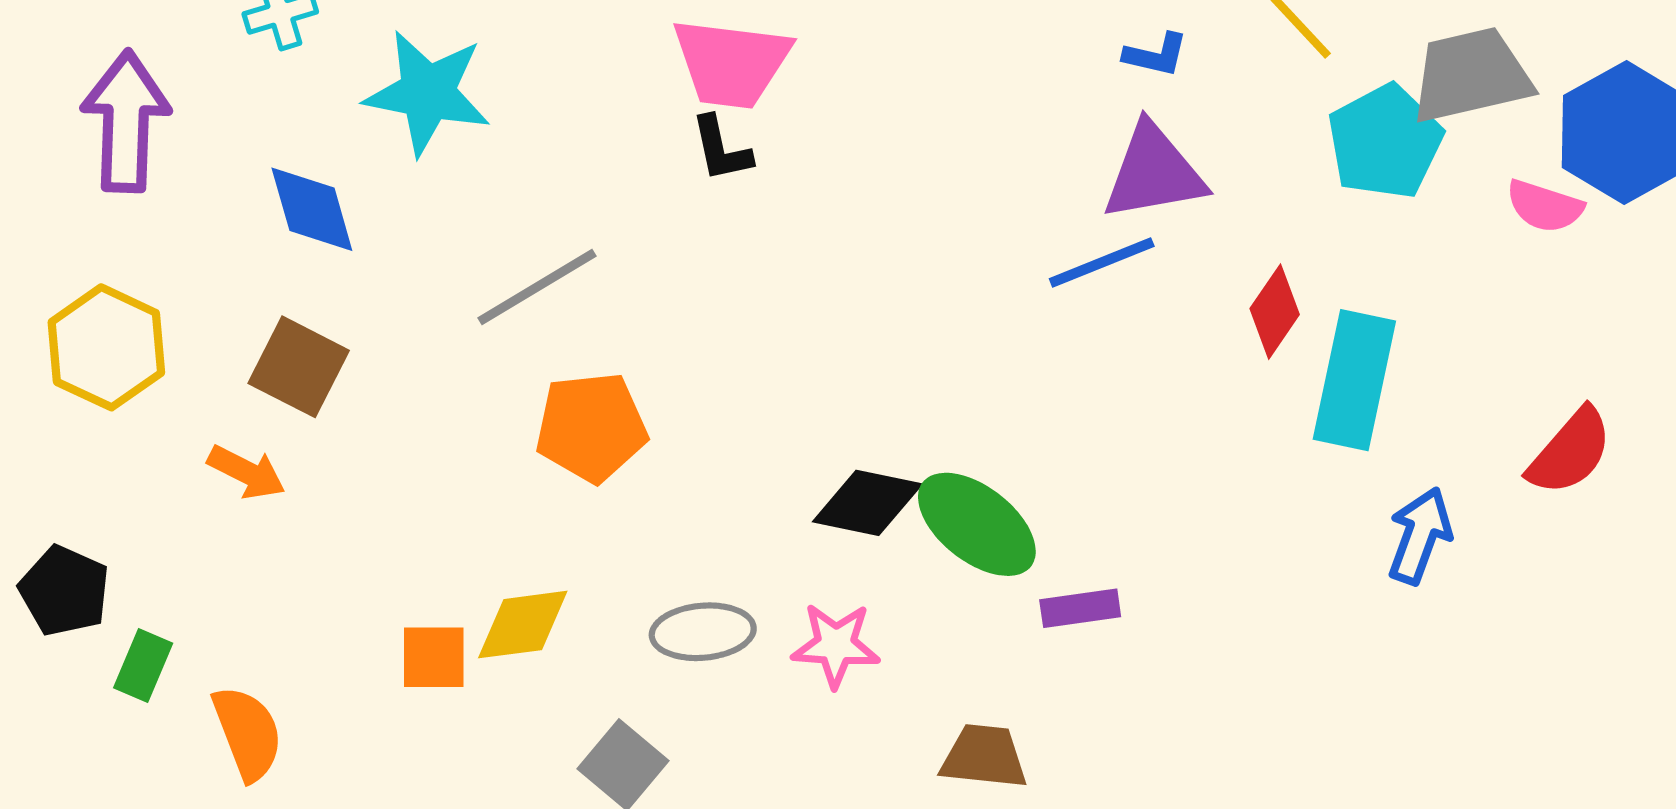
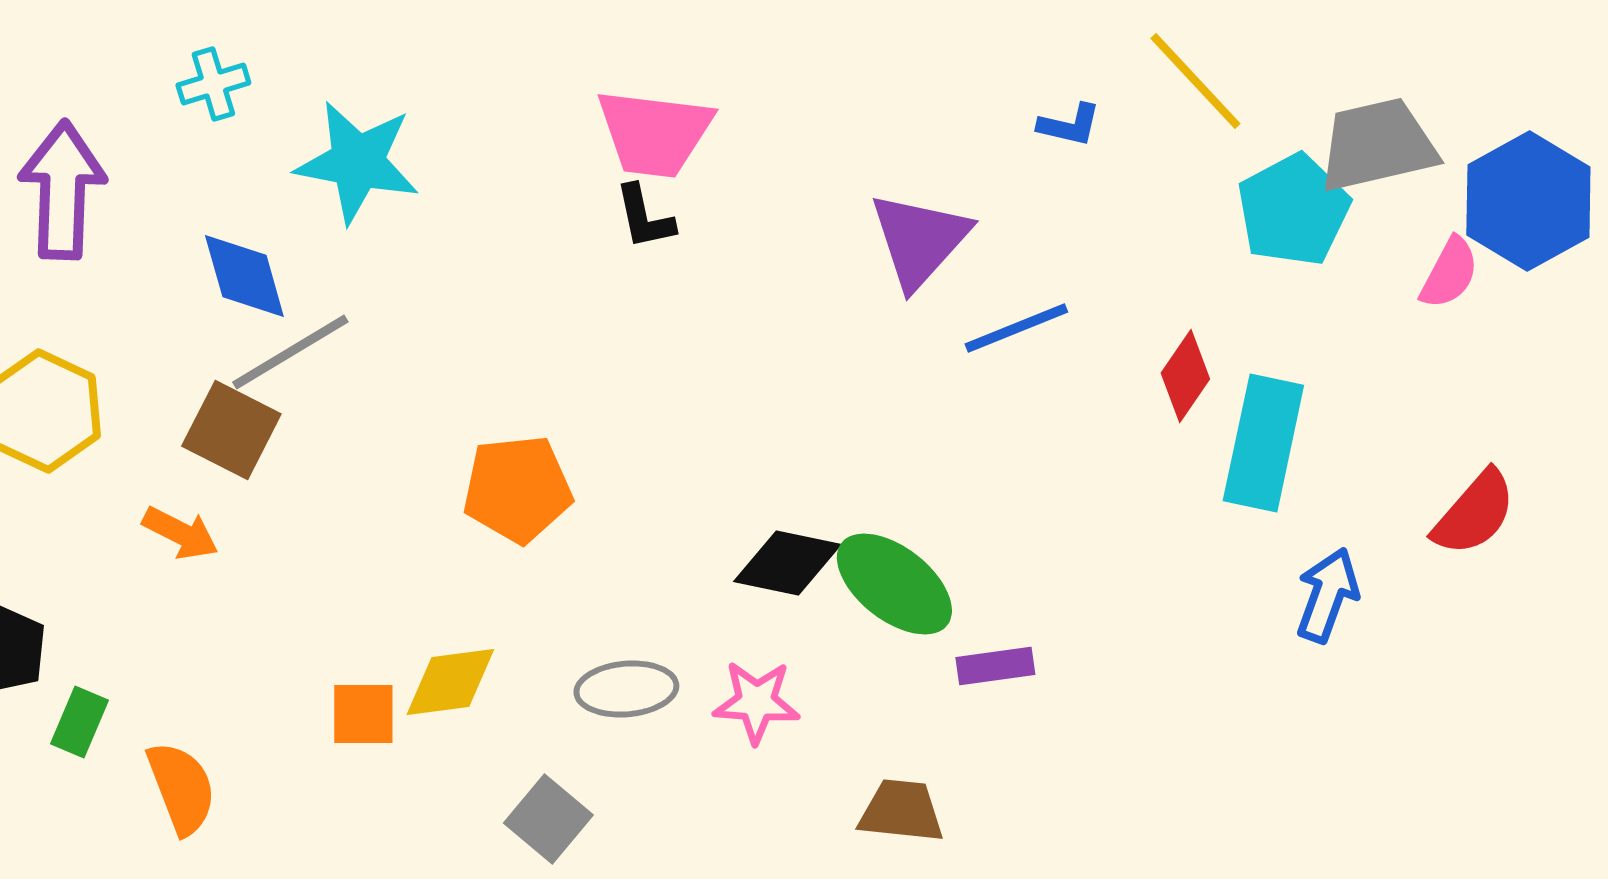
purple triangle: (1154, 172) -> (919, 240), moved, turned -38
pink semicircle: (1545, 206) -> (1449, 273), turned -80
gray line: (537, 287) -> (290, 352), moved

